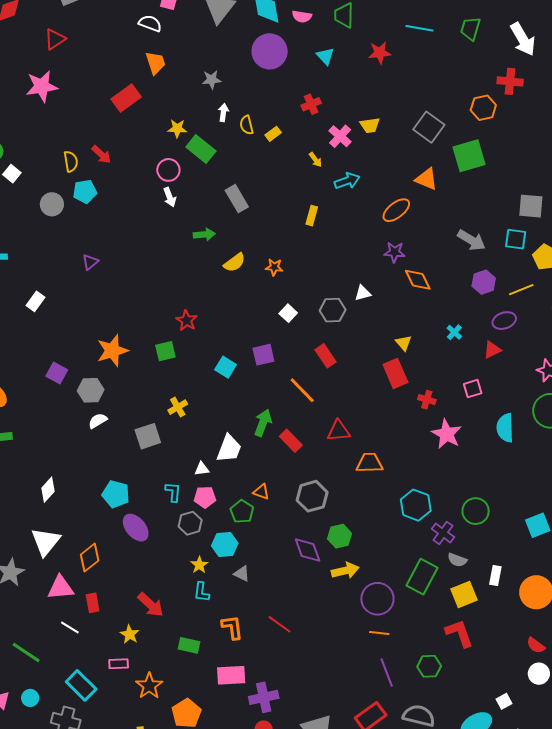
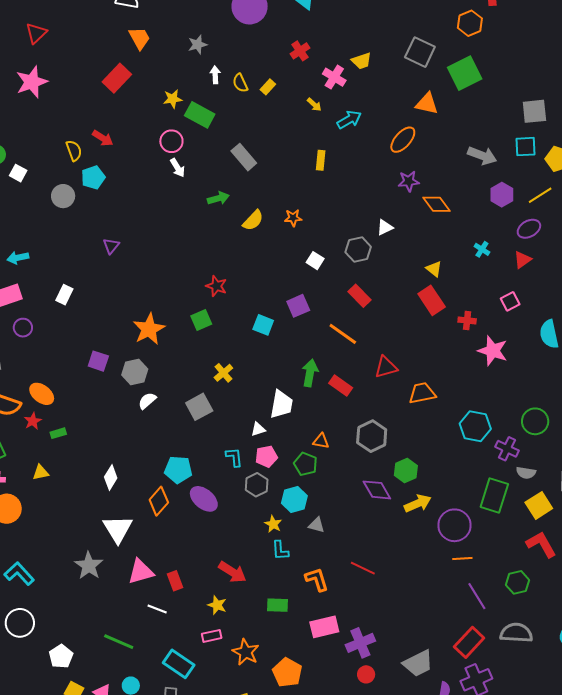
orange diamond: (90, 558) -> (159, 501), moved

